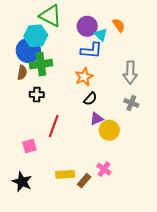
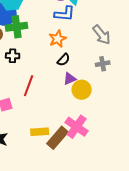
gray arrow: (130, 72) -> (102, 35), turned -40
gray cross: (131, 103) -> (103, 64), turned -32
pink cross: (104, 169) -> (77, 127), size x1.6
brown rectangle: (84, 181) -> (58, 138), size x1.6

